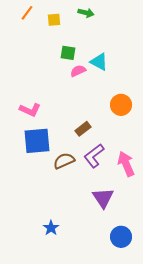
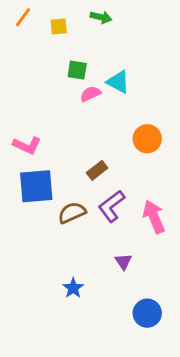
purple triangle: (103, 198) -> (123, 262), size x0.6
blue star: (51, 228) -> (73, 288), moved

